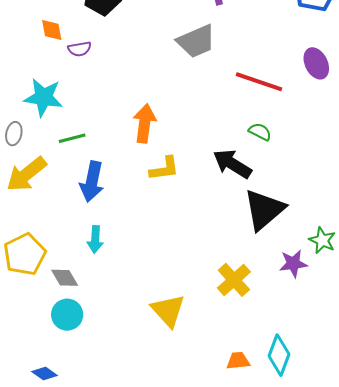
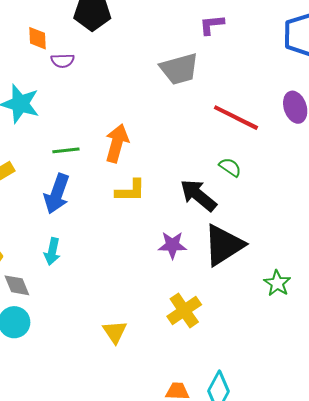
green line: (72, 138) -> (66, 150), moved
purple star: (293, 263) -> (172, 245), moved
yellow triangle: (168, 311) -> (115, 332), size x0.7

